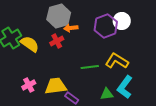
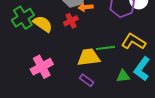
pink cross: (29, 85) -> (42, 67), size x1.5
yellow trapezoid: (56, 86) -> (89, 57), moved

